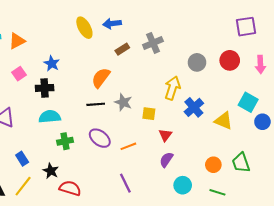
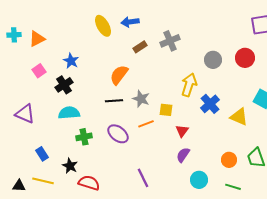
black cross: (45, 88) -> (64, 85), turned -30
orange line: (128, 146) -> (146, 124), moved
yellow line: (23, 186) -> (43, 181), turned 65

